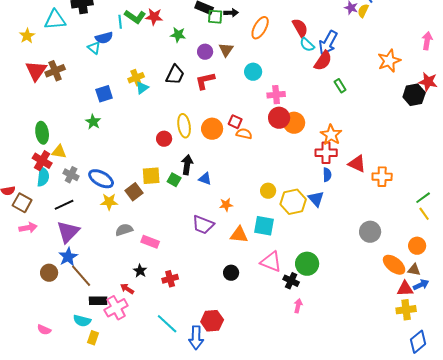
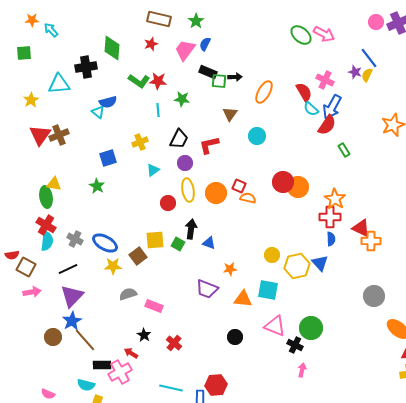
cyan line: (120, 22) -> (158, 110), moved
purple circle: (205, 52) -> (185, 163), moved
cyan triangle: (142, 88) -> (153, 170), moved
pink cross: (276, 95) -> (325, 80), moved, turned 30
yellow triangle: (59, 152) -> (54, 184), moved
orange cross: (382, 177) -> (371, 241), moved
red cross: (170, 279) -> (174, 343), turned -35
cyan line: (167, 324) -> (171, 388), turned -30

